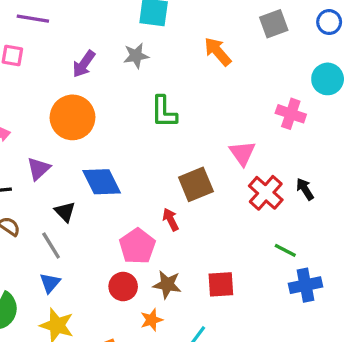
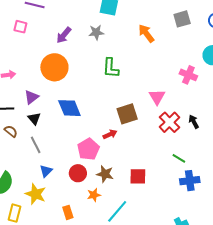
black triangle: (65, 212) -> (34, 119), moved
red arrow: (171, 219) -> (110, 134), turned 88
blue triangle: (50, 283) -> (46, 171), moved

